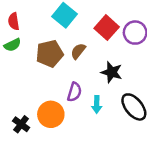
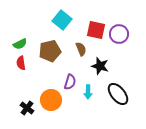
red semicircle: (14, 21) -> (21, 63), moved
red square: (107, 28) -> (96, 30), turned -30
brown semicircle: (78, 51) -> (81, 49), moved, turned 120

